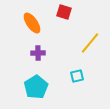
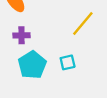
cyan pentagon: (36, 87) -> (32, 65), moved

